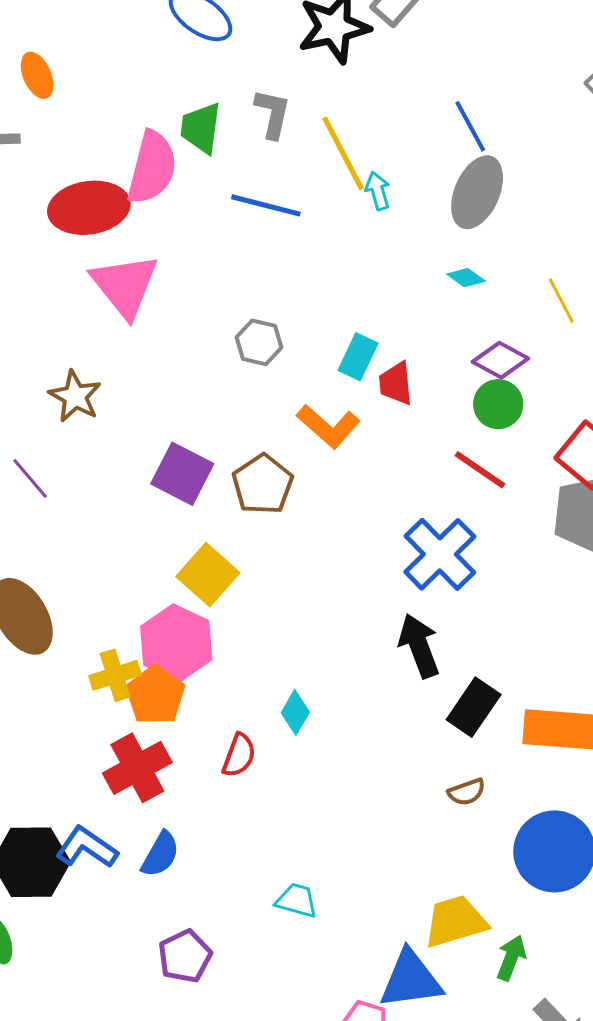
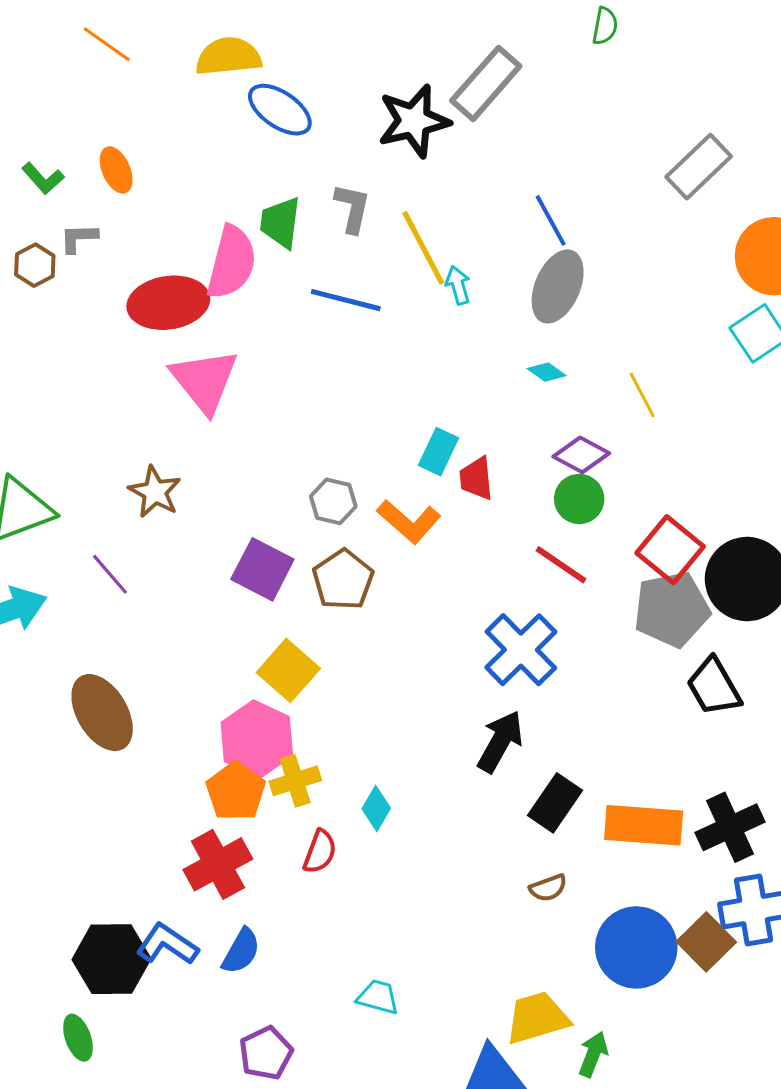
gray hexagon: (259, 342) -> (333, 501), moved
black arrow: (419, 646) -> (500, 741), turned 50
yellow cross: (115, 675) -> (295, 781), moved

